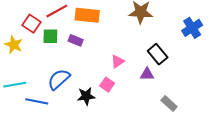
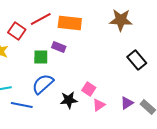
green square: (50, 36) -> (41, 57), moved
pink triangle: (118, 61) -> (99, 105), moved
purple triangle: (147, 74) -> (127, 103), moved, turned -32

